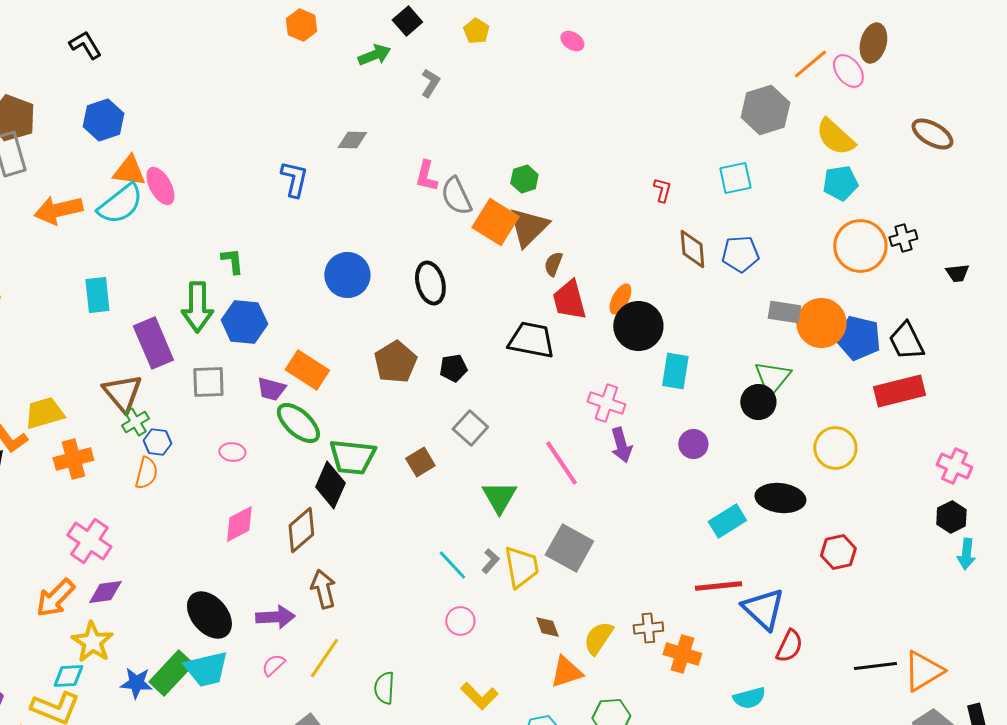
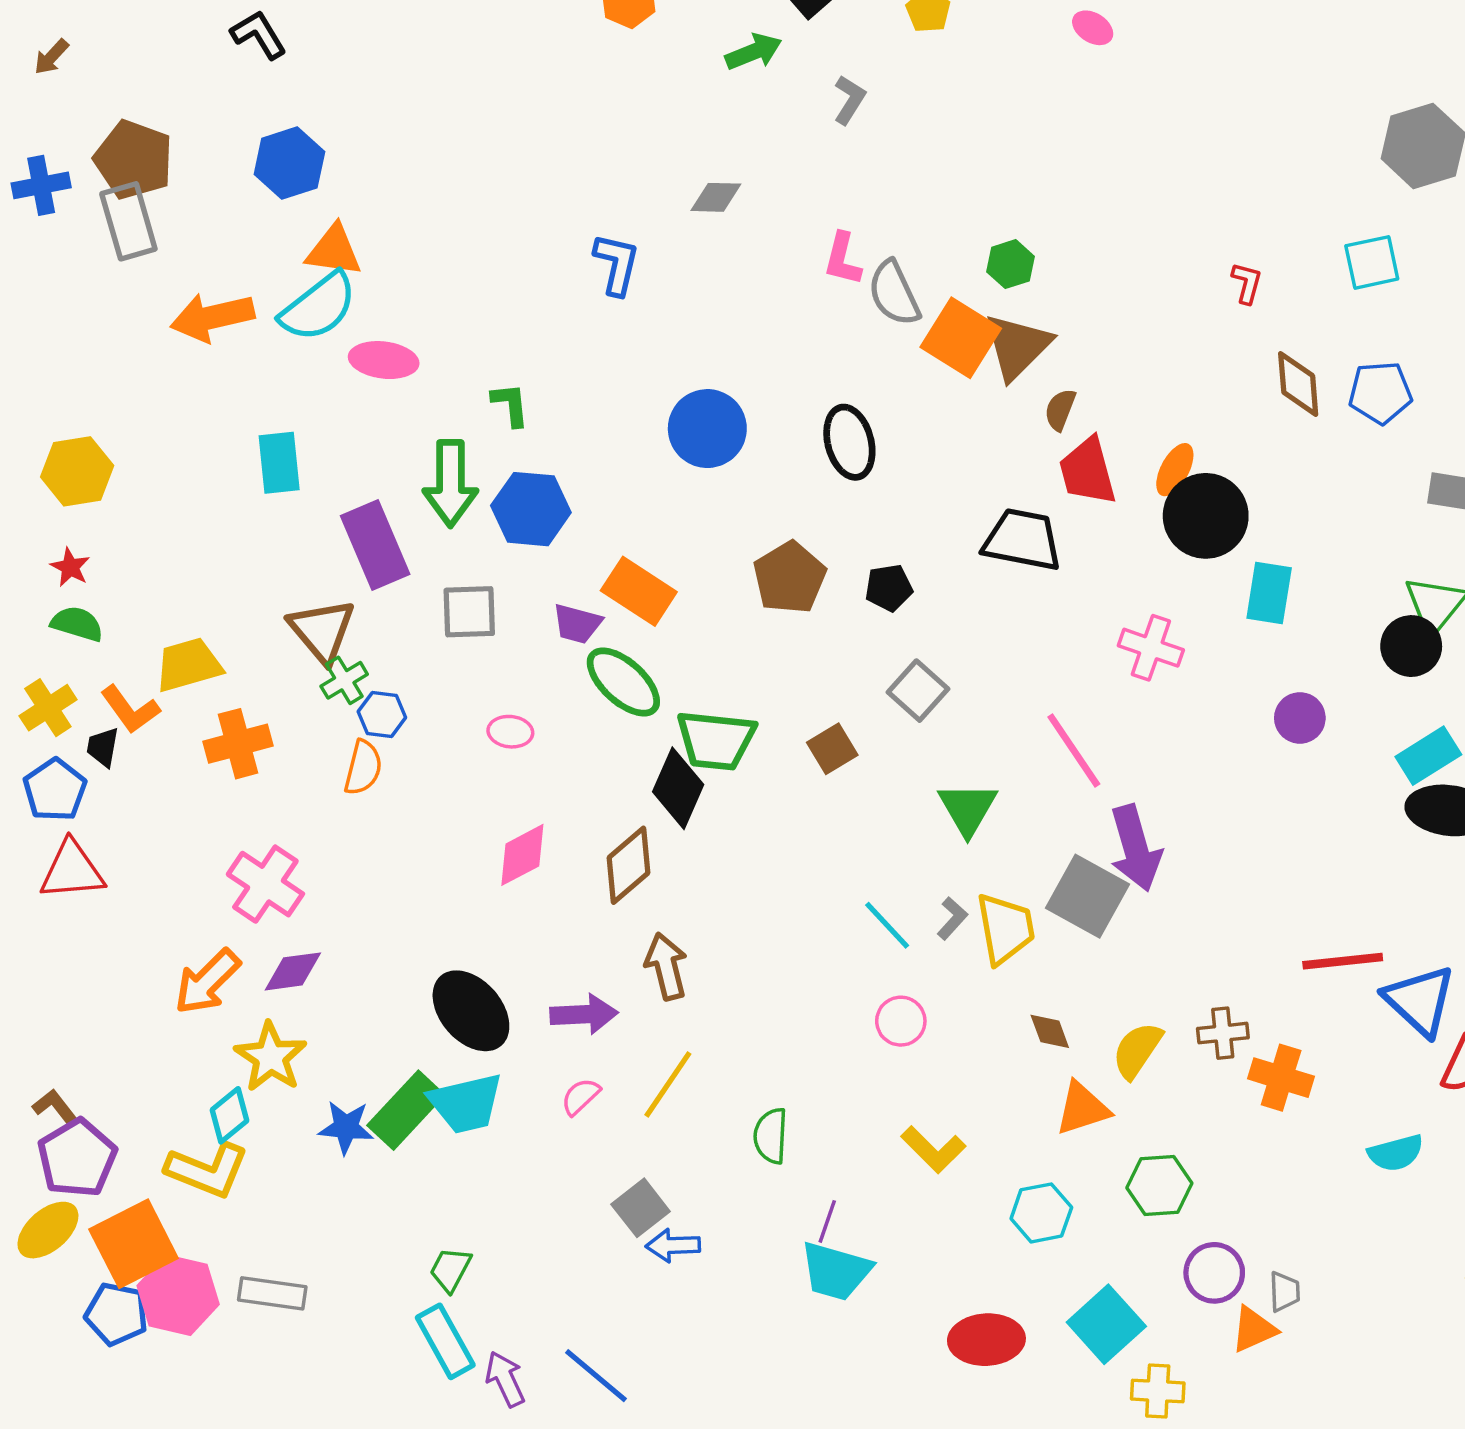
pink ellipse: (160, 186) -> (384, 360), moved, turned -54
purple arrow: (621, 445) -> (1135, 848), moved, size x1.4
cyan rectangle: (727, 521) -> (1428, 756), moved
cyan diamond: (68, 676) -> (229, 1115), turned -36

